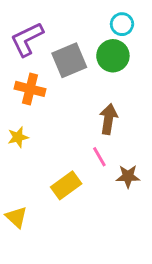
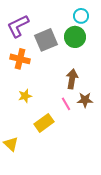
yellow star: (18, 137) -> (25, 96), moved
brown star: (128, 176) -> (85, 100), moved

